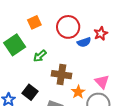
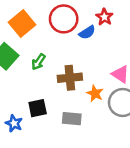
orange square: (34, 22) -> (22, 23), size x1.5
black square: (30, 92) -> (38, 108), turned -35

